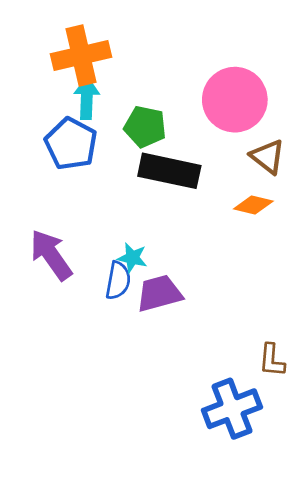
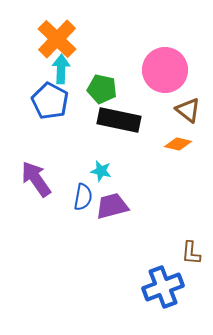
orange cross: (81, 56) -> (57, 39), turned -33
cyan star: (132, 258) -> (101, 171), moved

